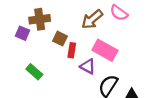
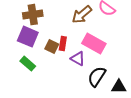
purple square: (22, 33) -> (28, 37), moved, size x1.5
brown square: (60, 39) -> (52, 47), moved

